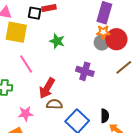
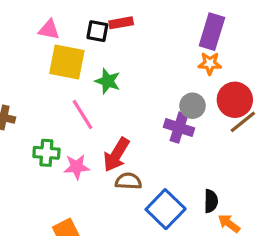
red circle: (116, 39) -> (235, 100), moved
green star: (57, 41) -> (108, 81), moved
gray circle: (102, 42) -> (193, 106), moved
pink star: (26, 114) -> (77, 167), moved

